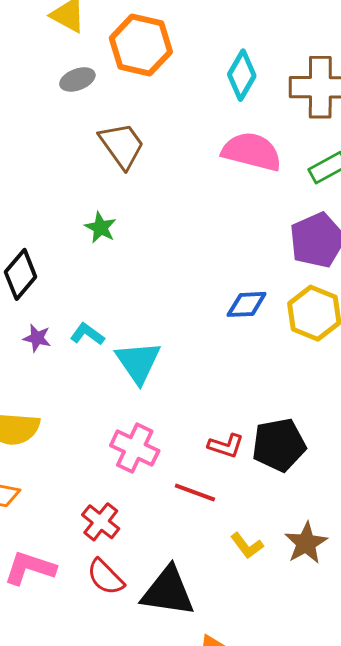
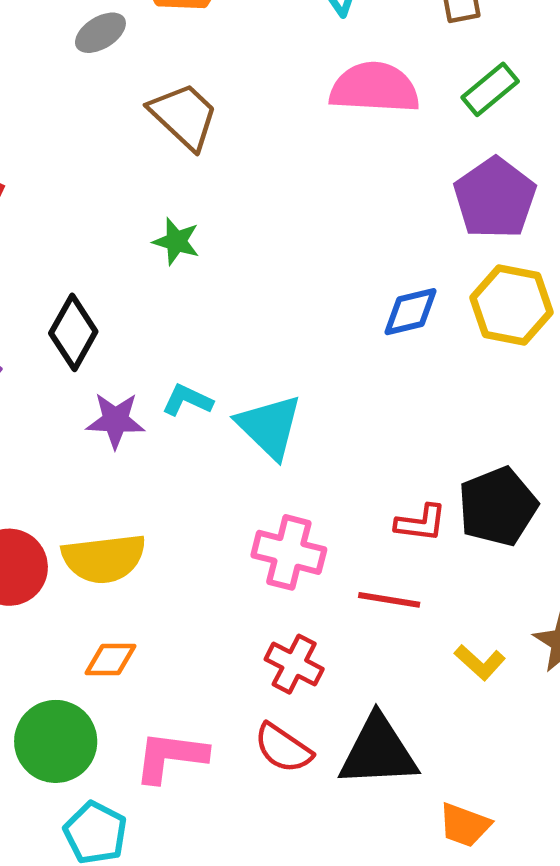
purple star: (37, 338) -> (115, 420), size x1.4
red cross: (101, 522) -> (294, 664), moved

